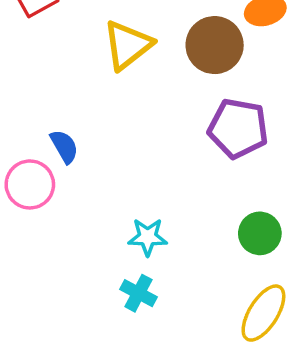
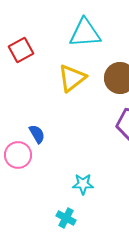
cyan cross: (139, 293) -> (66, 218), moved

